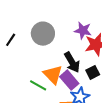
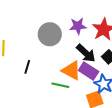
purple star: (83, 30) -> (78, 26), moved
black line: (11, 40) -> (27, 67), moved

